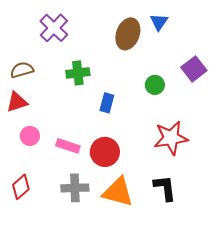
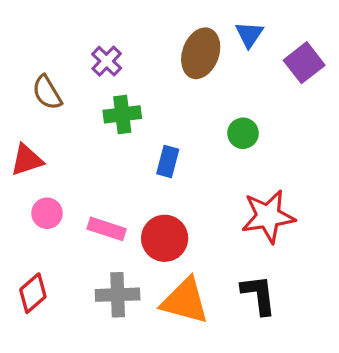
purple cross: (54, 28) -> (107, 61), moved, size x0.7
purple square: (194, 69) -> (304, 63), moved
brown semicircle: (22, 70) -> (47, 92), moved, turned -105

